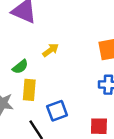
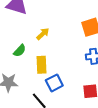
yellow rectangle: (29, 90) -> (41, 65), moved

